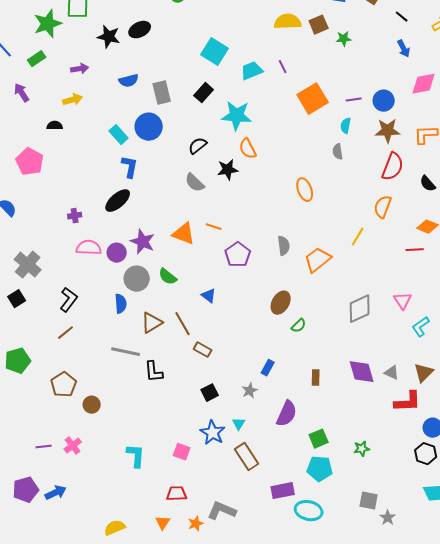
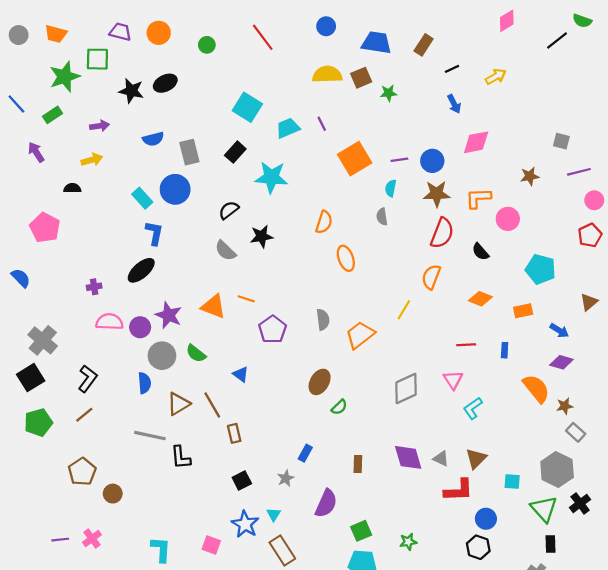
black line: (402, 17) -> (452, 69), turned -64
orange semicircle: (248, 149) -> (324, 222), moved, turned -135
red line: (415, 250) -> (466, 345), moved
black square: (17, 299) -> (31, 378), size x1.4
brown rectangle: (203, 350) -> (234, 433), turned 48
green pentagon: (18, 361) -> (38, 422), moved

